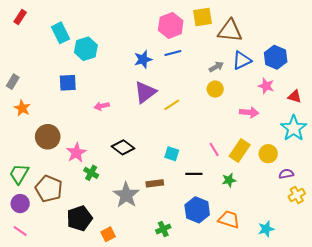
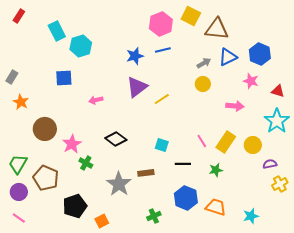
yellow square: (202, 17) -> (191, 16), turned 36

